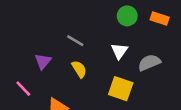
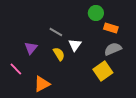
orange rectangle: (160, 19) -> (111, 28), moved
white triangle: (119, 51) -> (75, 45), moved
yellow square: (121, 89) -> (103, 71), moved, turned 36

